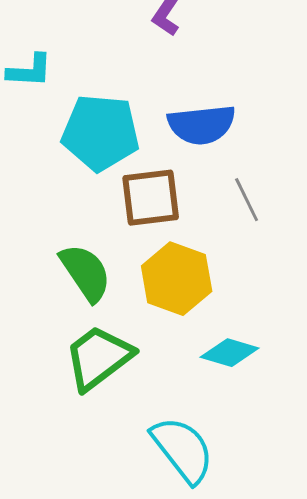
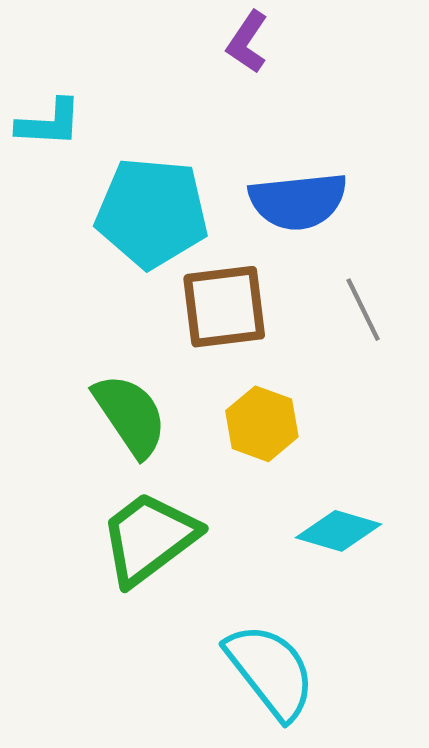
yellow hexagon: (177, 279) -> (262, 424), size x0.7

